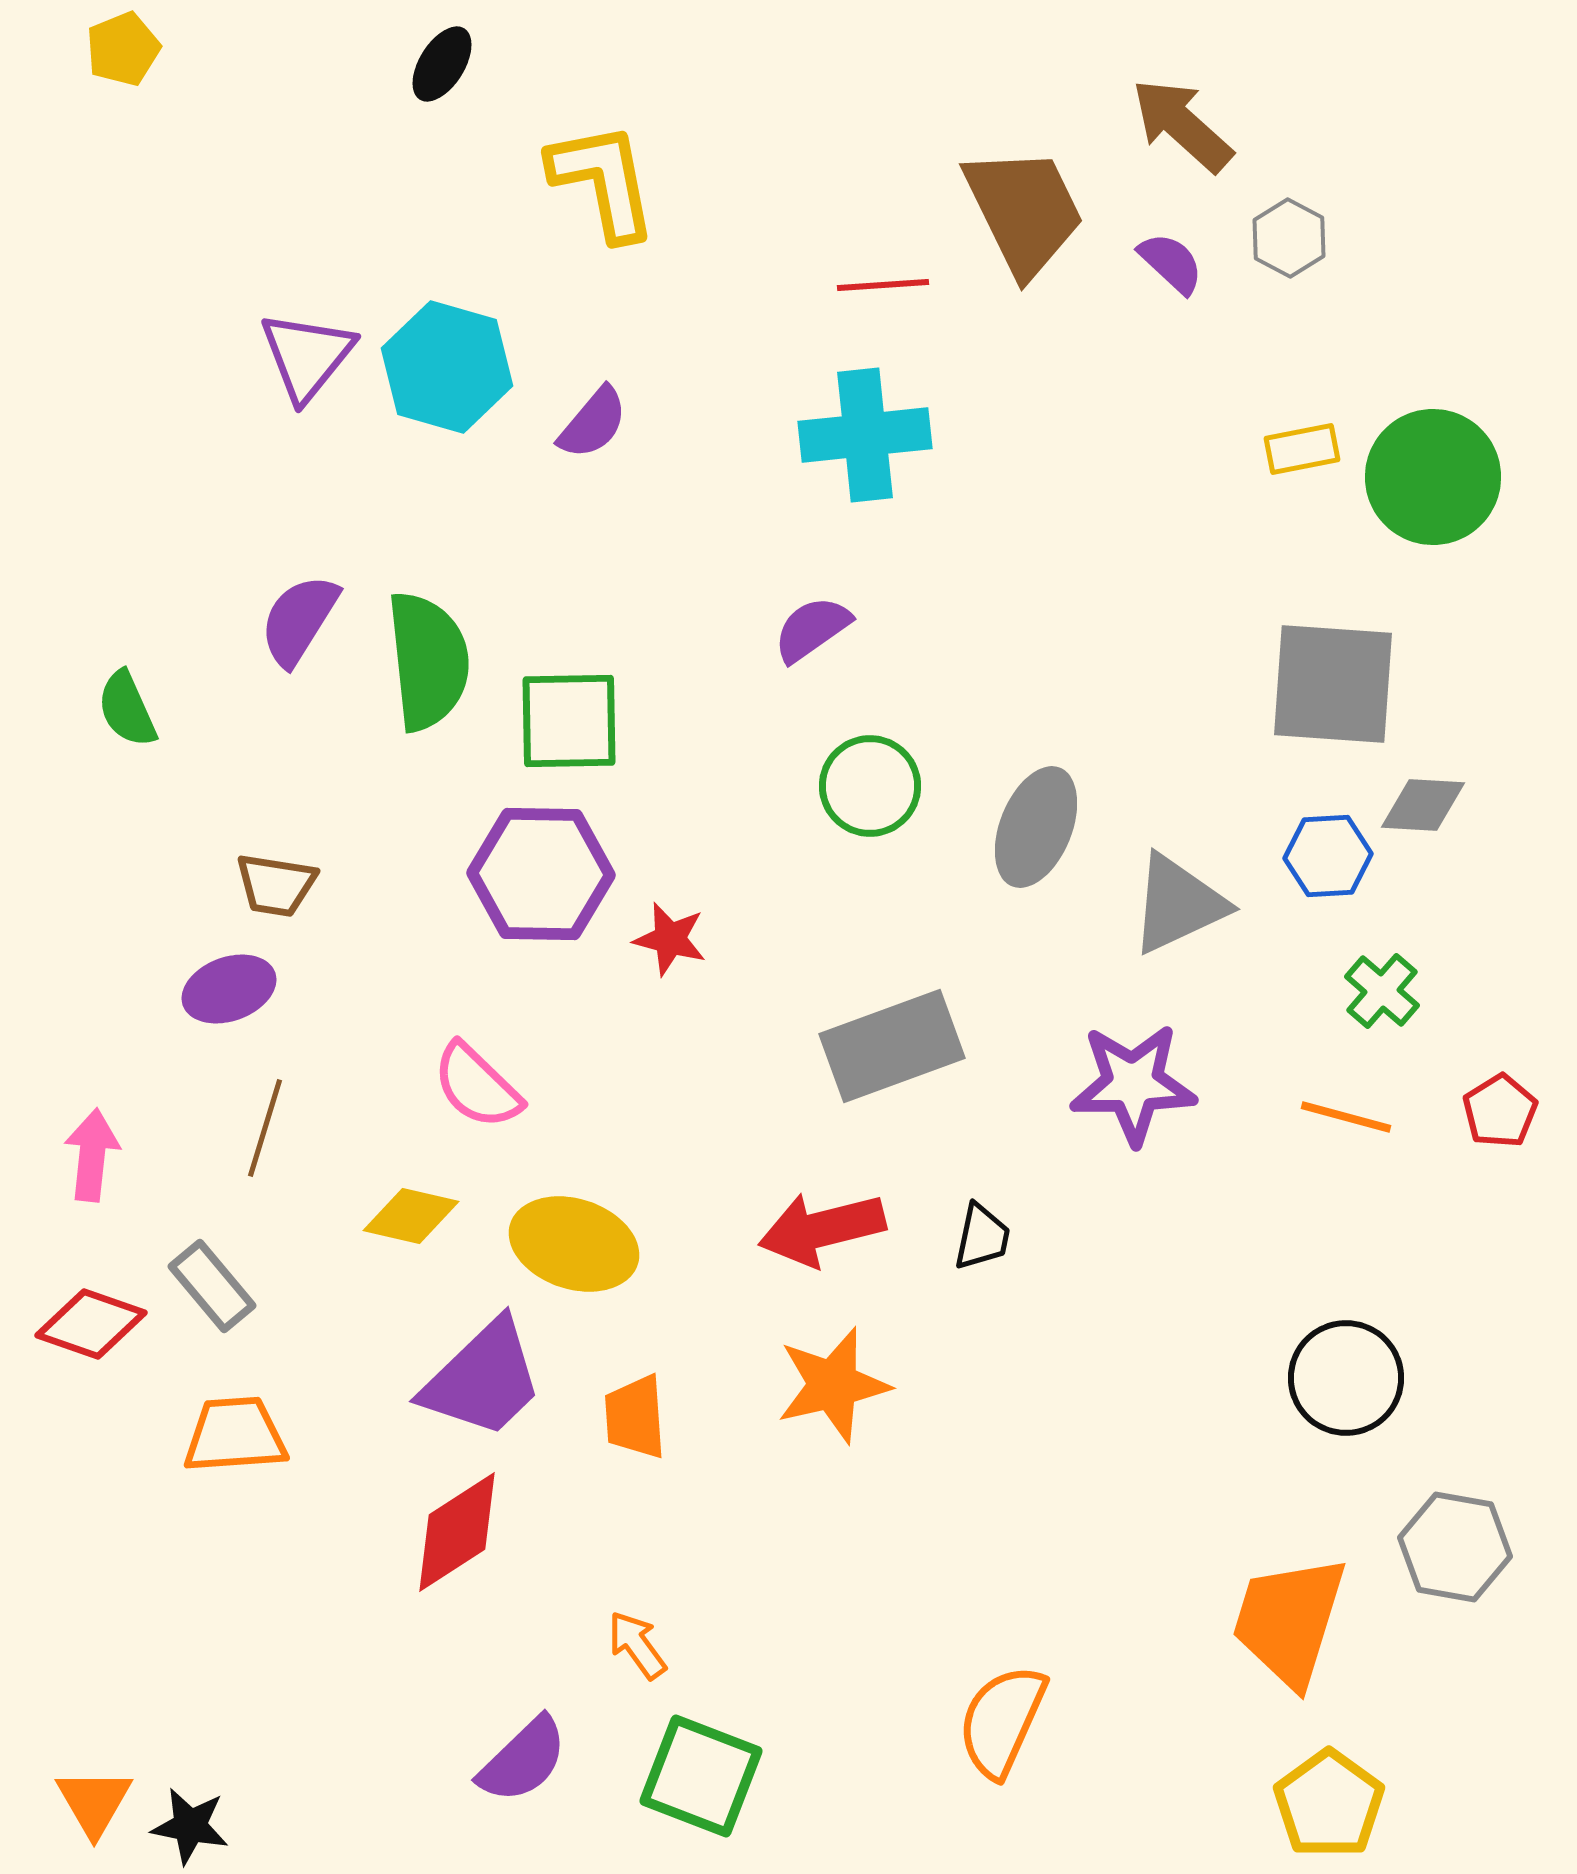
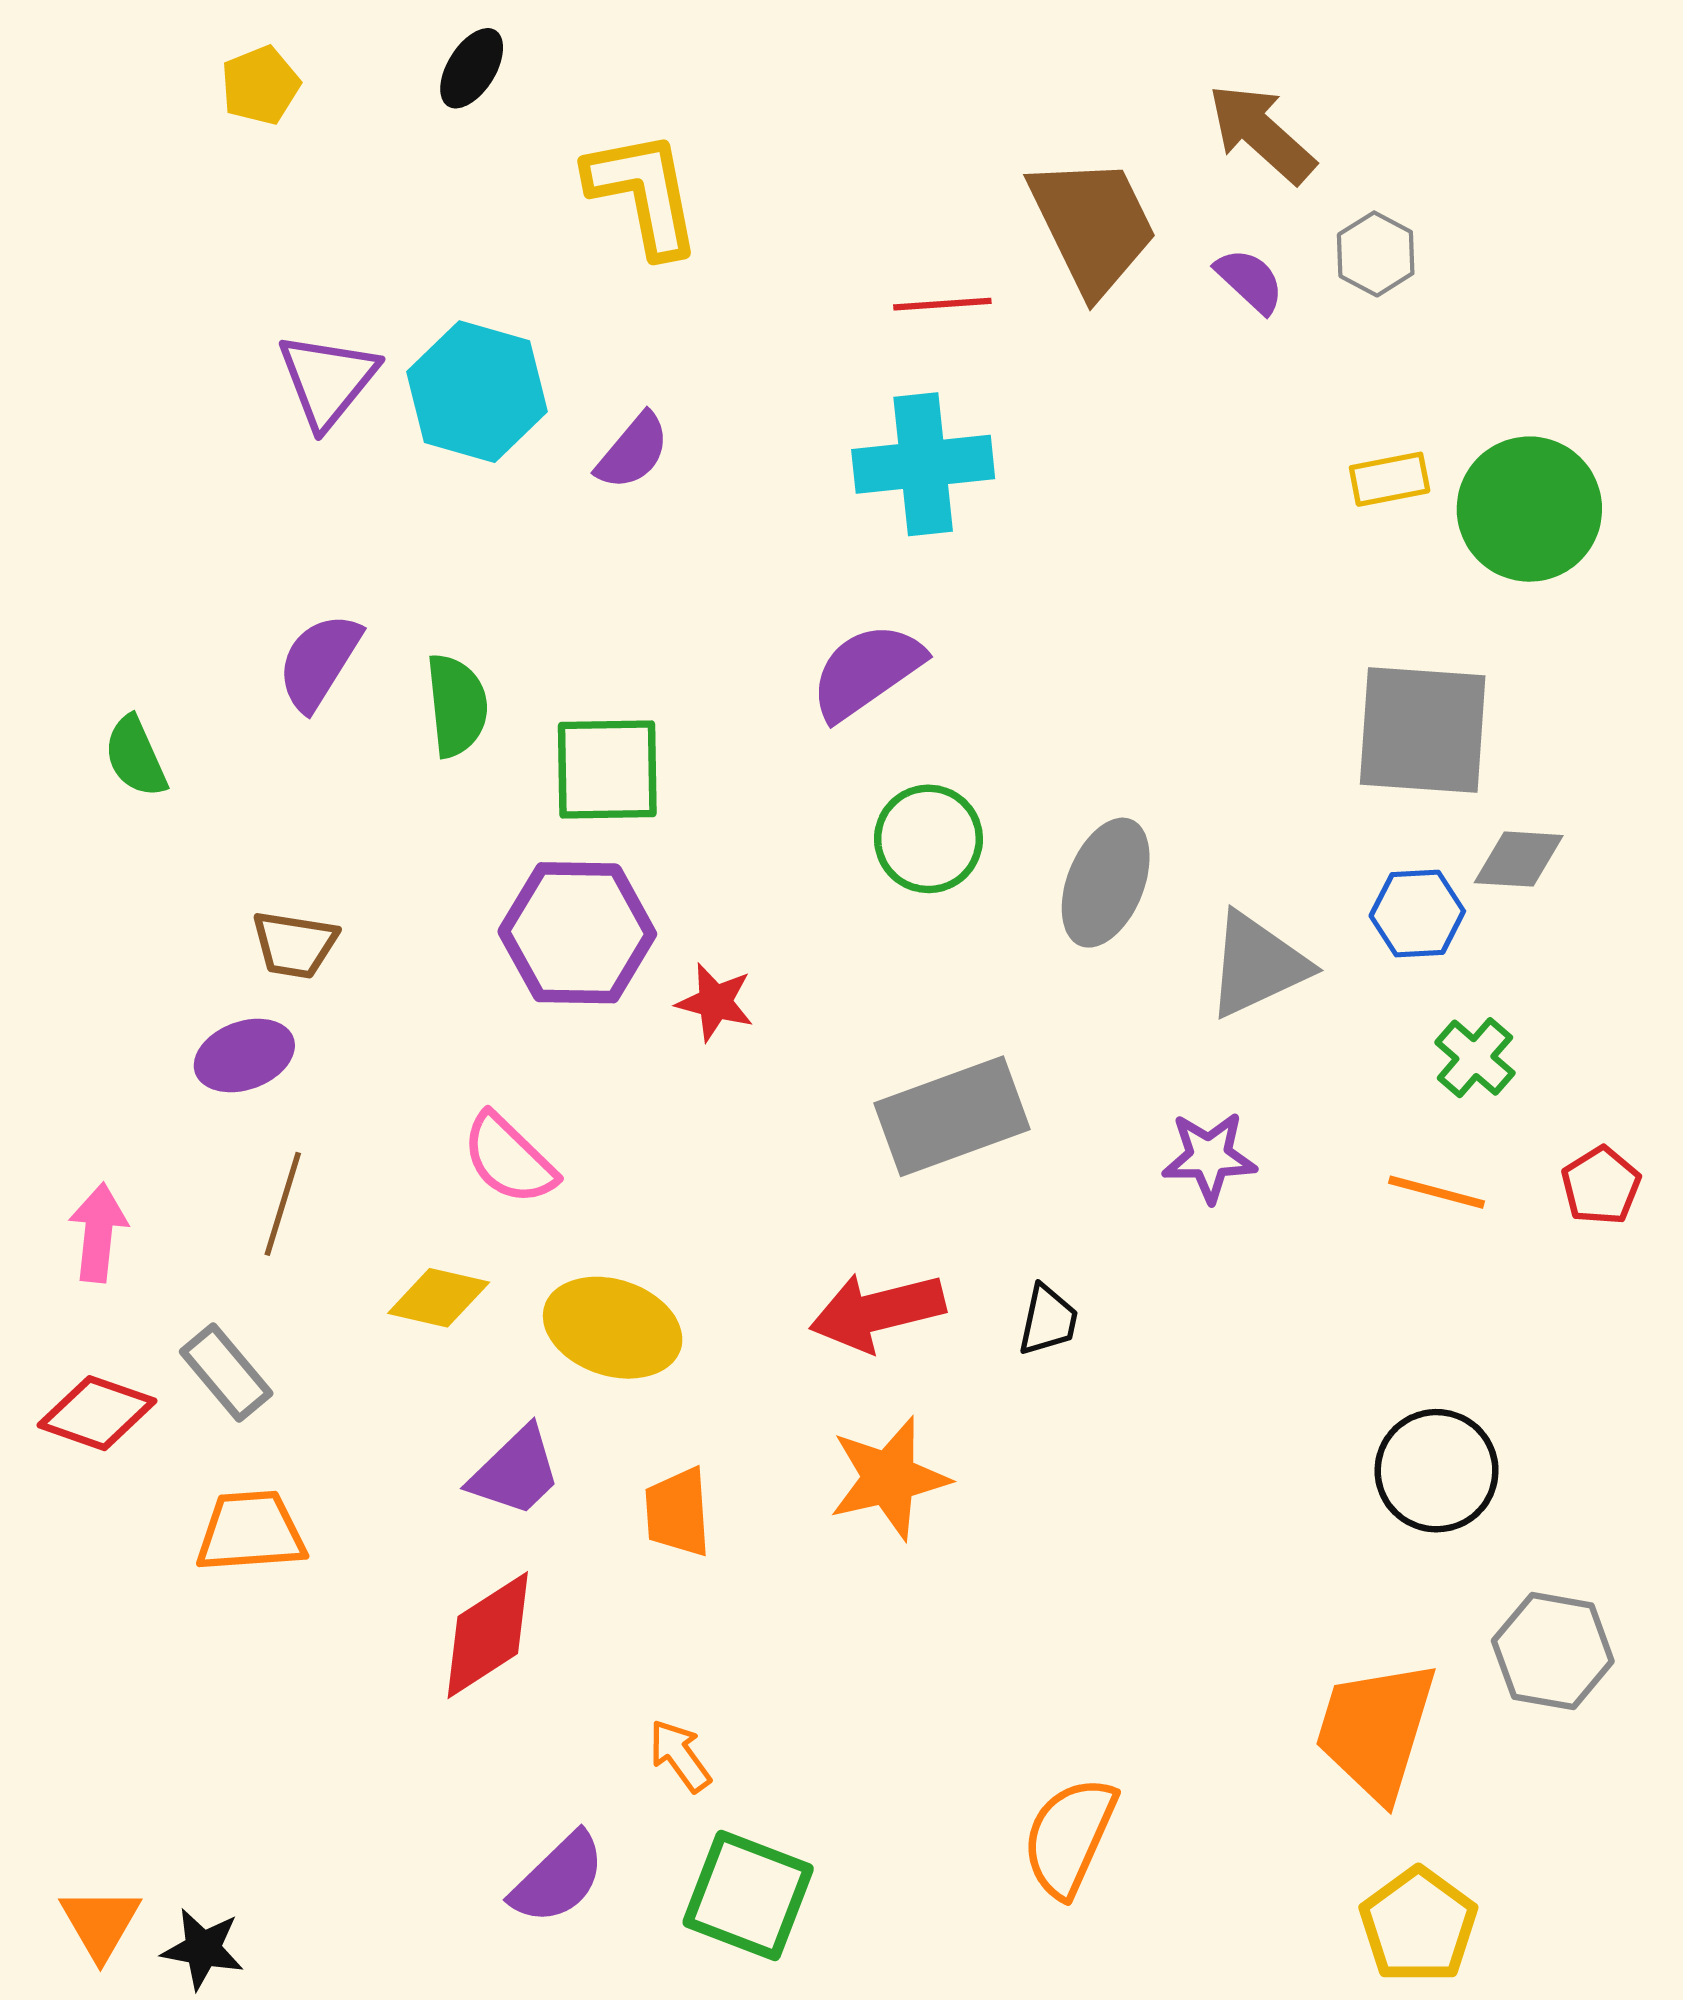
yellow pentagon: (123, 49) -> (260, 85), moved
purple semicircle: (812, 629) -> (867, 671), size x1.4
green semicircle: (428, 661) -> (457, 705), size x0.7
purple star: (1133, 1084) -> (1209, 1157), size x0.7
purple trapezoid: (483, 1379) -> (515, 1472), size x0.7

